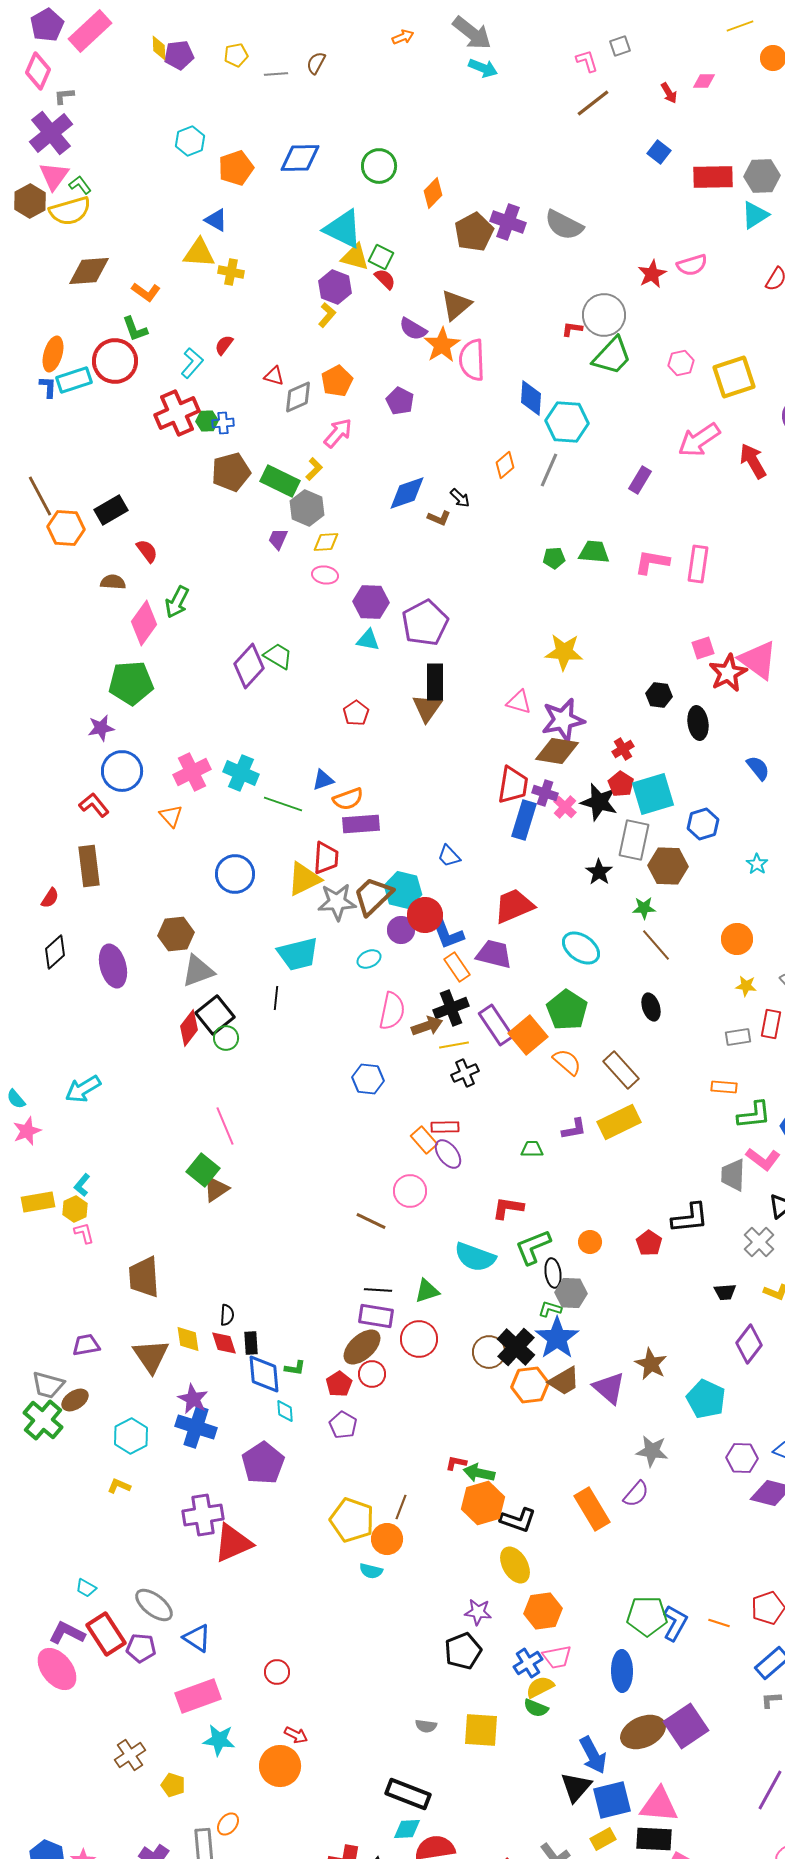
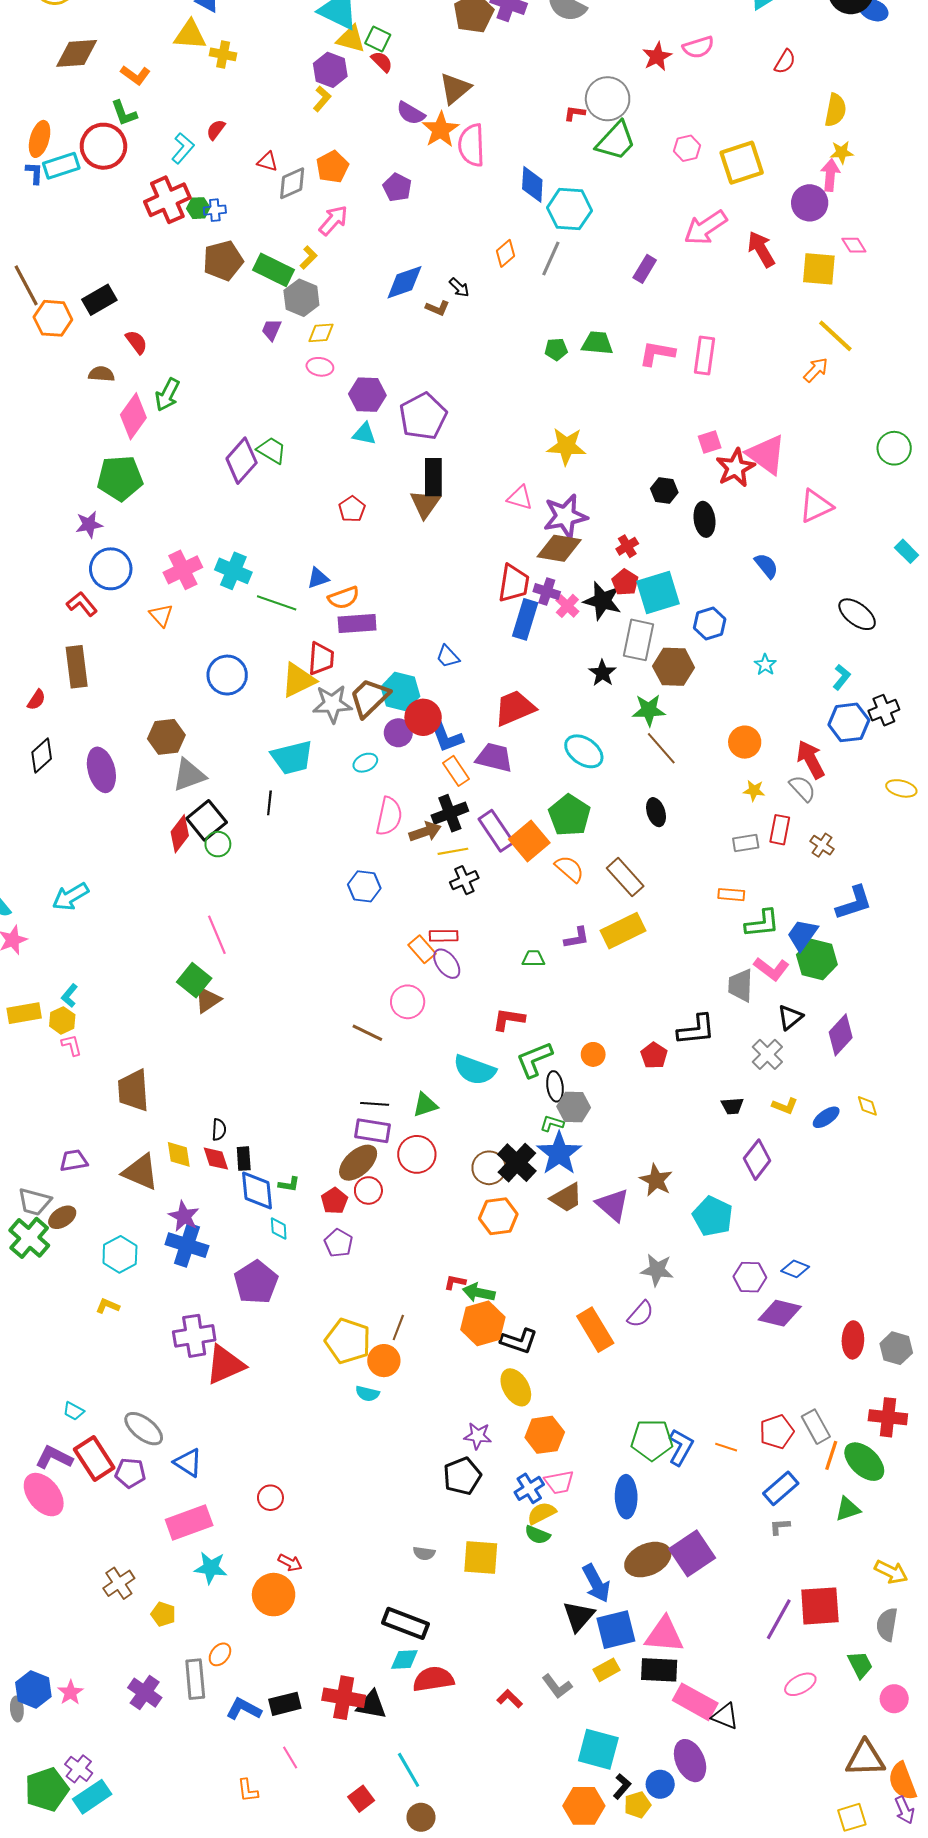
green star: (644, 908) -> (649, 710), size x1.4
brown triangle: (151, 1356) -> (141, 1172), turned -33
orange hexagon: (530, 1385) -> (498, 1216), moved

